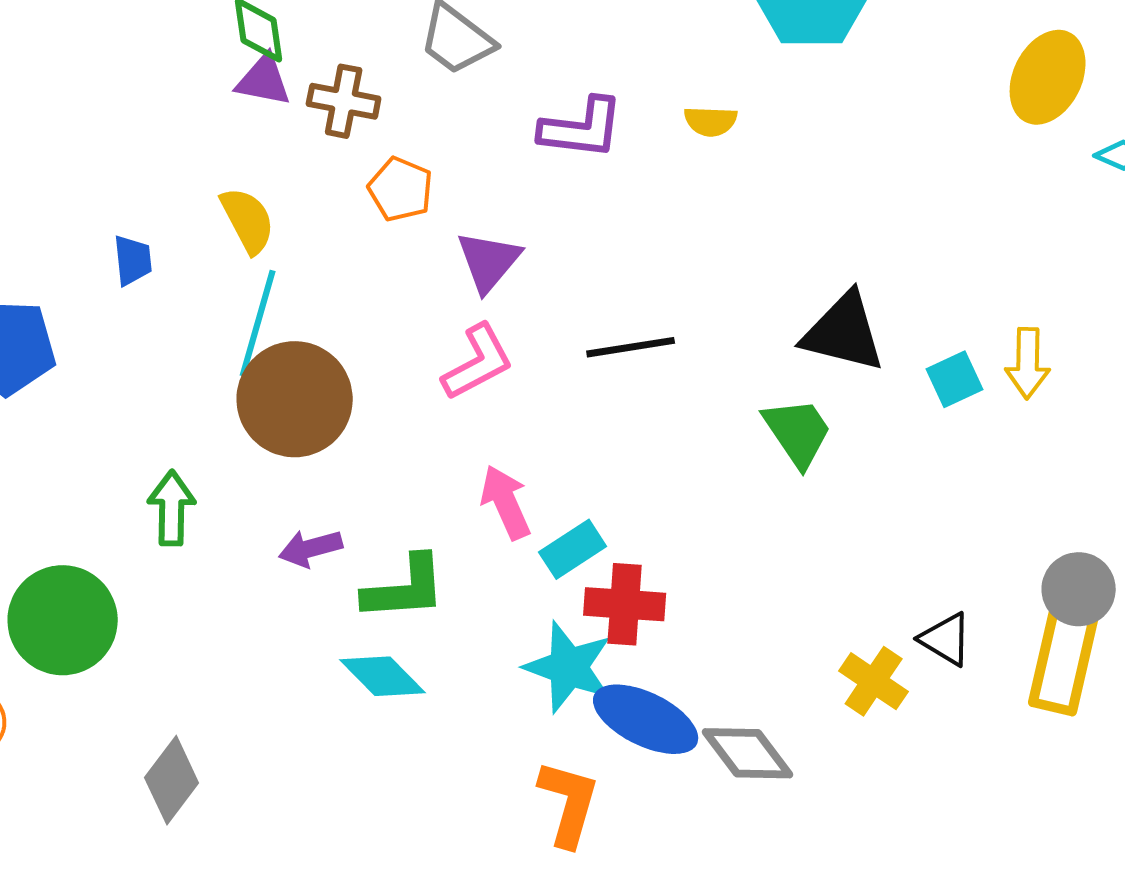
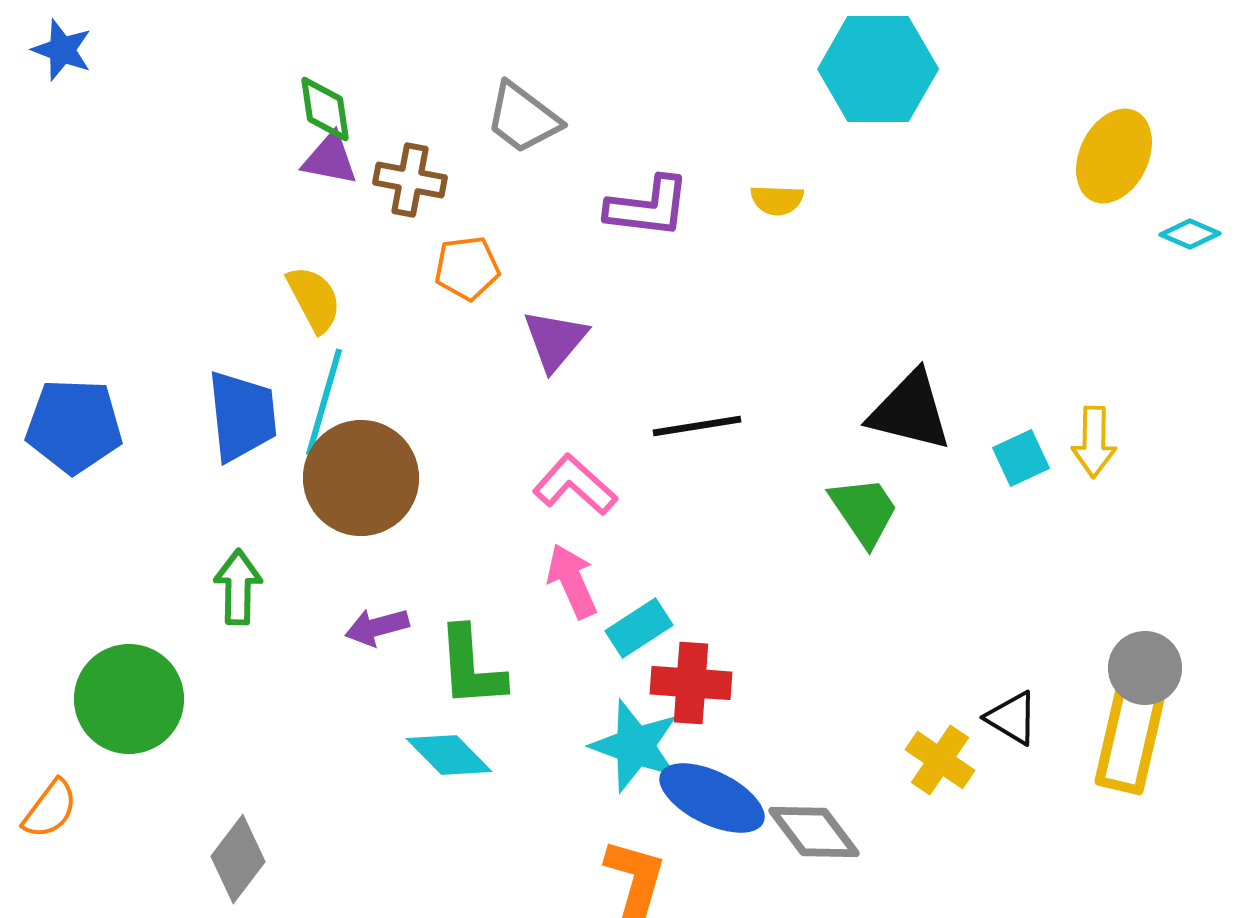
orange pentagon: (401, 189) -> (467, 268), turned -30
blue trapezoid: (133, 260) -> (242, 416), moved, size x1.8
pink L-shape: (478, 362) -> (575, 485), moved, turned -110
green L-shape: (405, 588) -> (471, 667), turned 90

